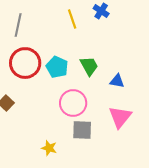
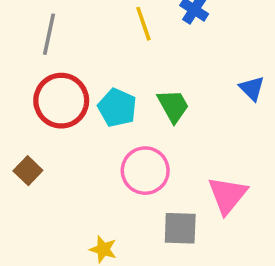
blue triangle: (117, 81) -> (252, 88), moved, turned 35
gray square: (82, 130) -> (180, 228), moved

